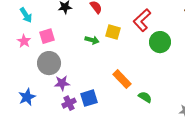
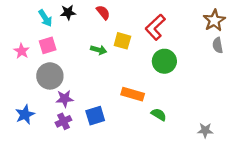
cyan arrow: (26, 15) -> (45, 18), moved
green circle: (160, 42) -> (164, 61), moved
orange rectangle: (122, 79) -> (133, 94), turned -30
purple cross: (69, 103) -> (63, 121), moved

